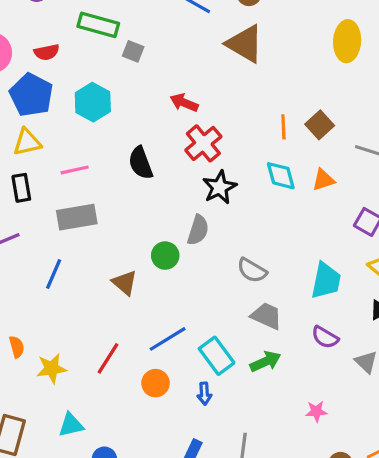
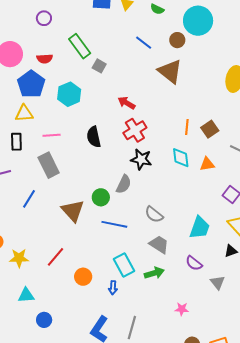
green rectangle: (98, 25) -> (80, 46), turned 30
black star: (220, 187) -> (141, 159), turned 30
gray rectangle: (77, 217) -> (49, 165), turned 65
brown triangle: (125, 283) -> (73, 211), size x1.4
blue line: (168, 339) -> (114, 224), moved, turned 35

